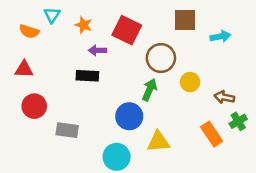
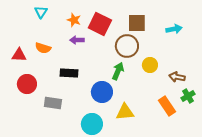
brown square: (185, 20) -> (137, 23), moved
orange star: (84, 25) -> (74, 20), moved
orange semicircle: (29, 31) -> (43, 48), moved
black rectangle: (87, 76) -> (69, 73), moved

